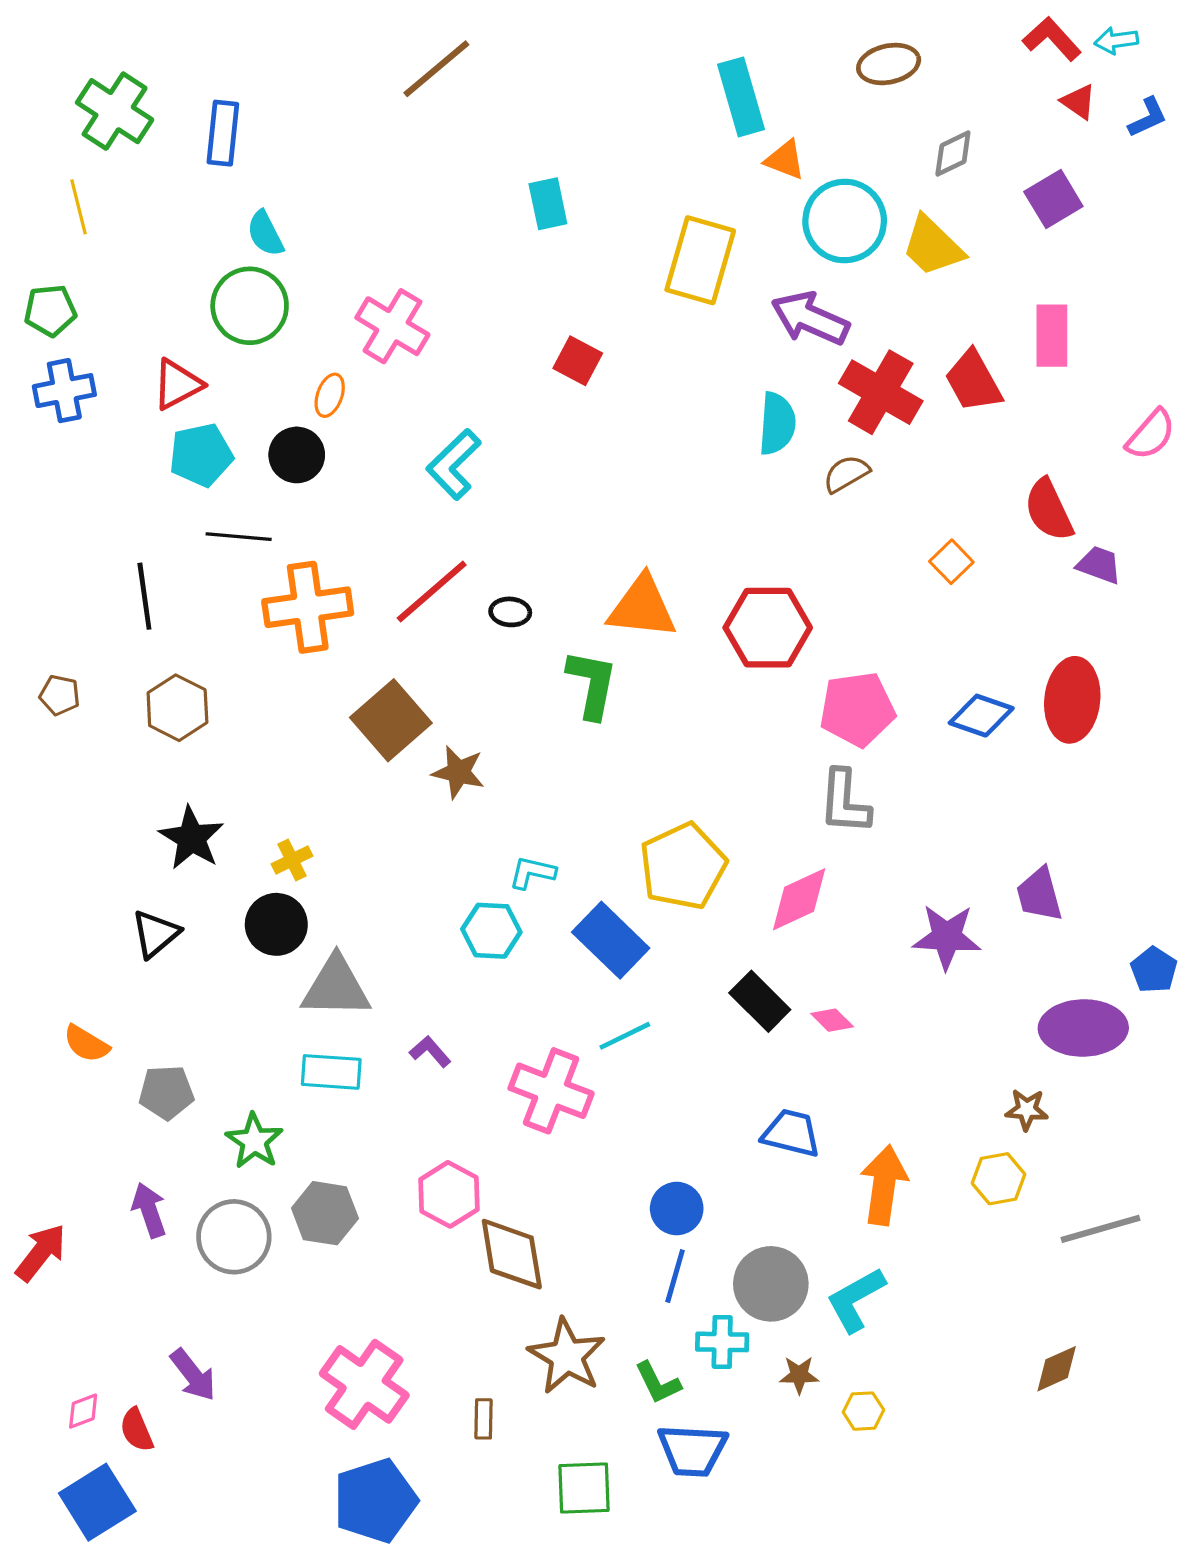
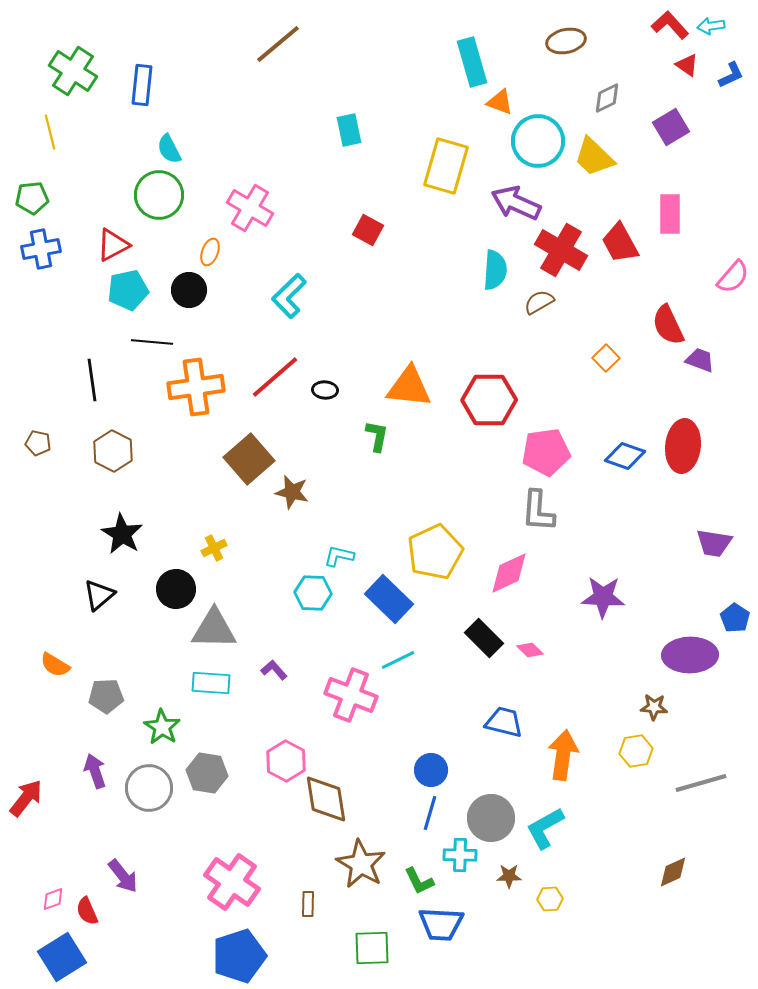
green L-shape: (592, 684) -> (377, 436), size x0.7
yellow cross: (292, 860) -> (214, 548), moved
purple trapezoid: (1039, 895) -> (714, 543), moved, turned -66

